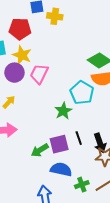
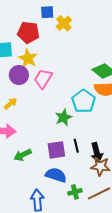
yellow cross: (55, 16) -> (64, 23), turned 35
green arrow: (40, 150) -> (23, 155), moved

